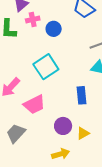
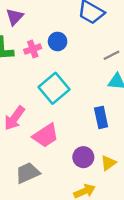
pink cross: (33, 19) -> (33, 49), moved
gray trapezoid: (16, 133) -> (28, 173), turned 30

